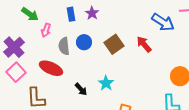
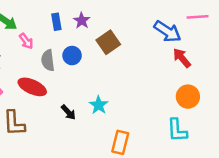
pink arrow: (46, 30) -> (26, 41), turned -56
brown square: (114, 44) -> (108, 42), moved
red arrow: (144, 44) -> (182, 58), moved

